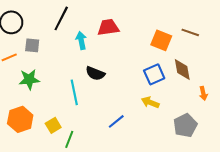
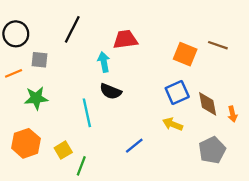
cyan arrow: (81, 40) -> (104, 62), moved
brown diamond: (182, 69) -> (208, 104), moved

